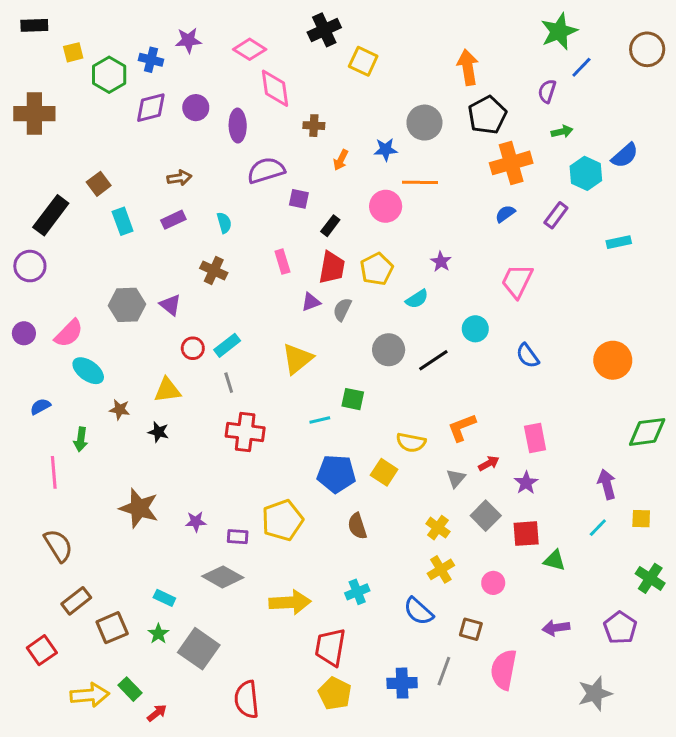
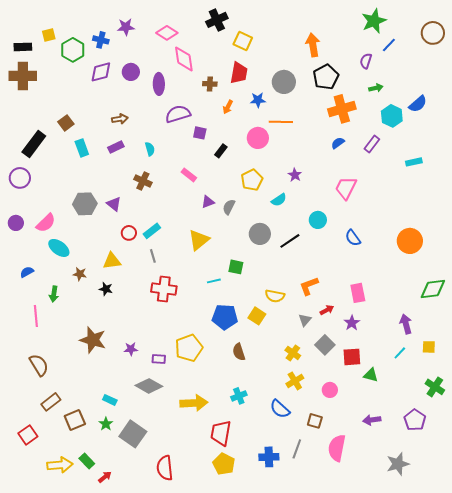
black rectangle: (34, 25) -> (23, 47), moved
pink rectangle: (282, 262) -> (189, 175), turned -35
red trapezoid: (332, 268) -> (239, 73), moved

